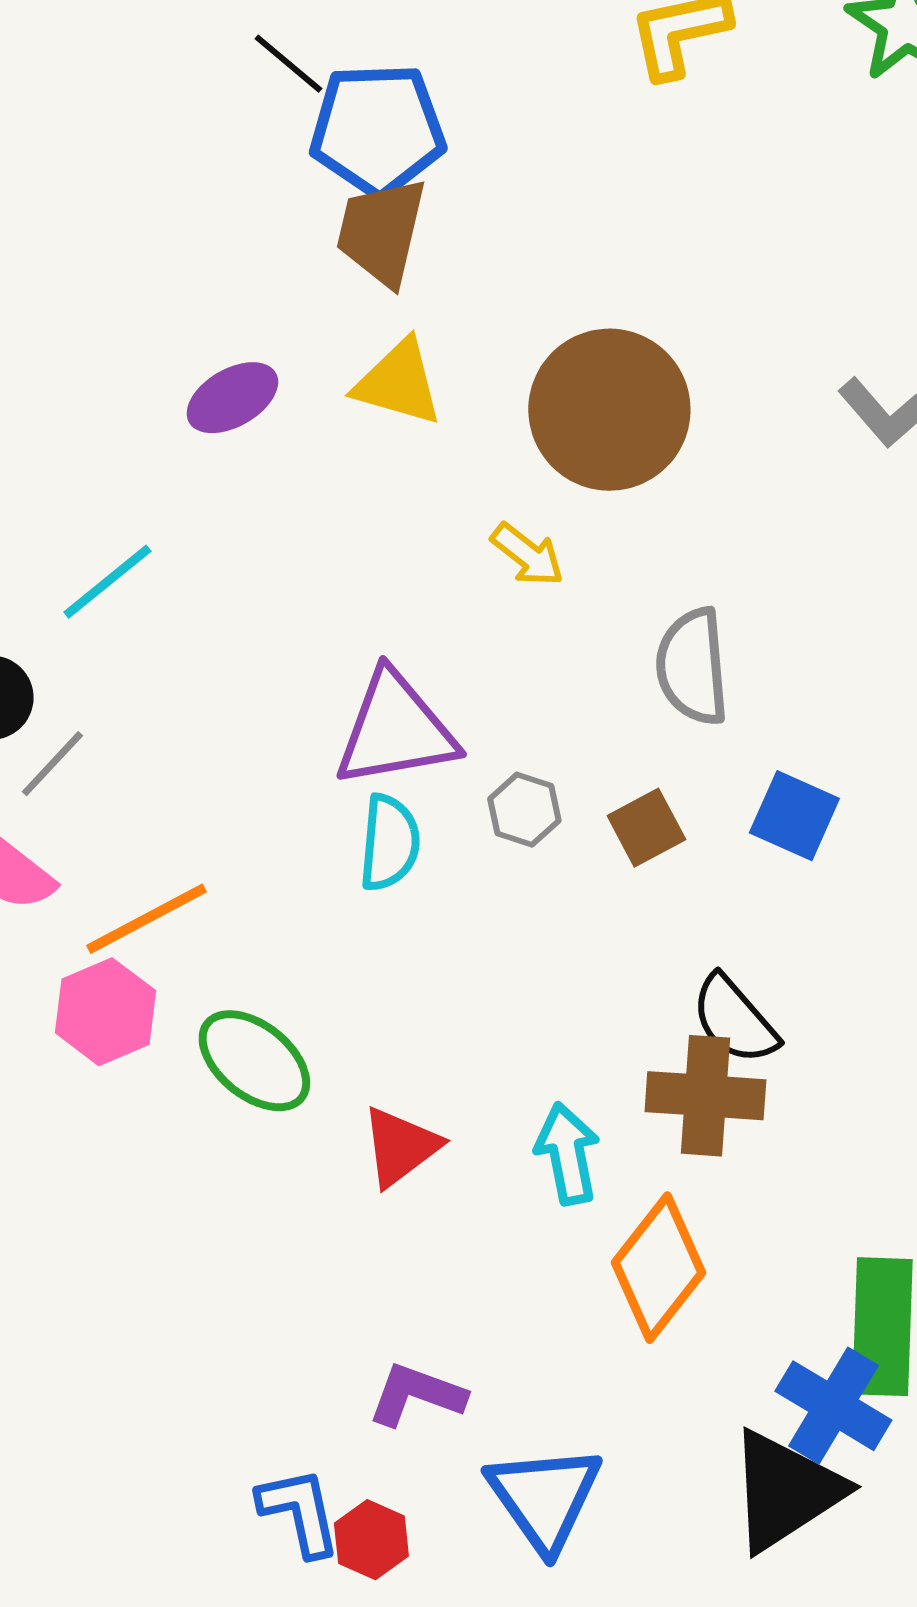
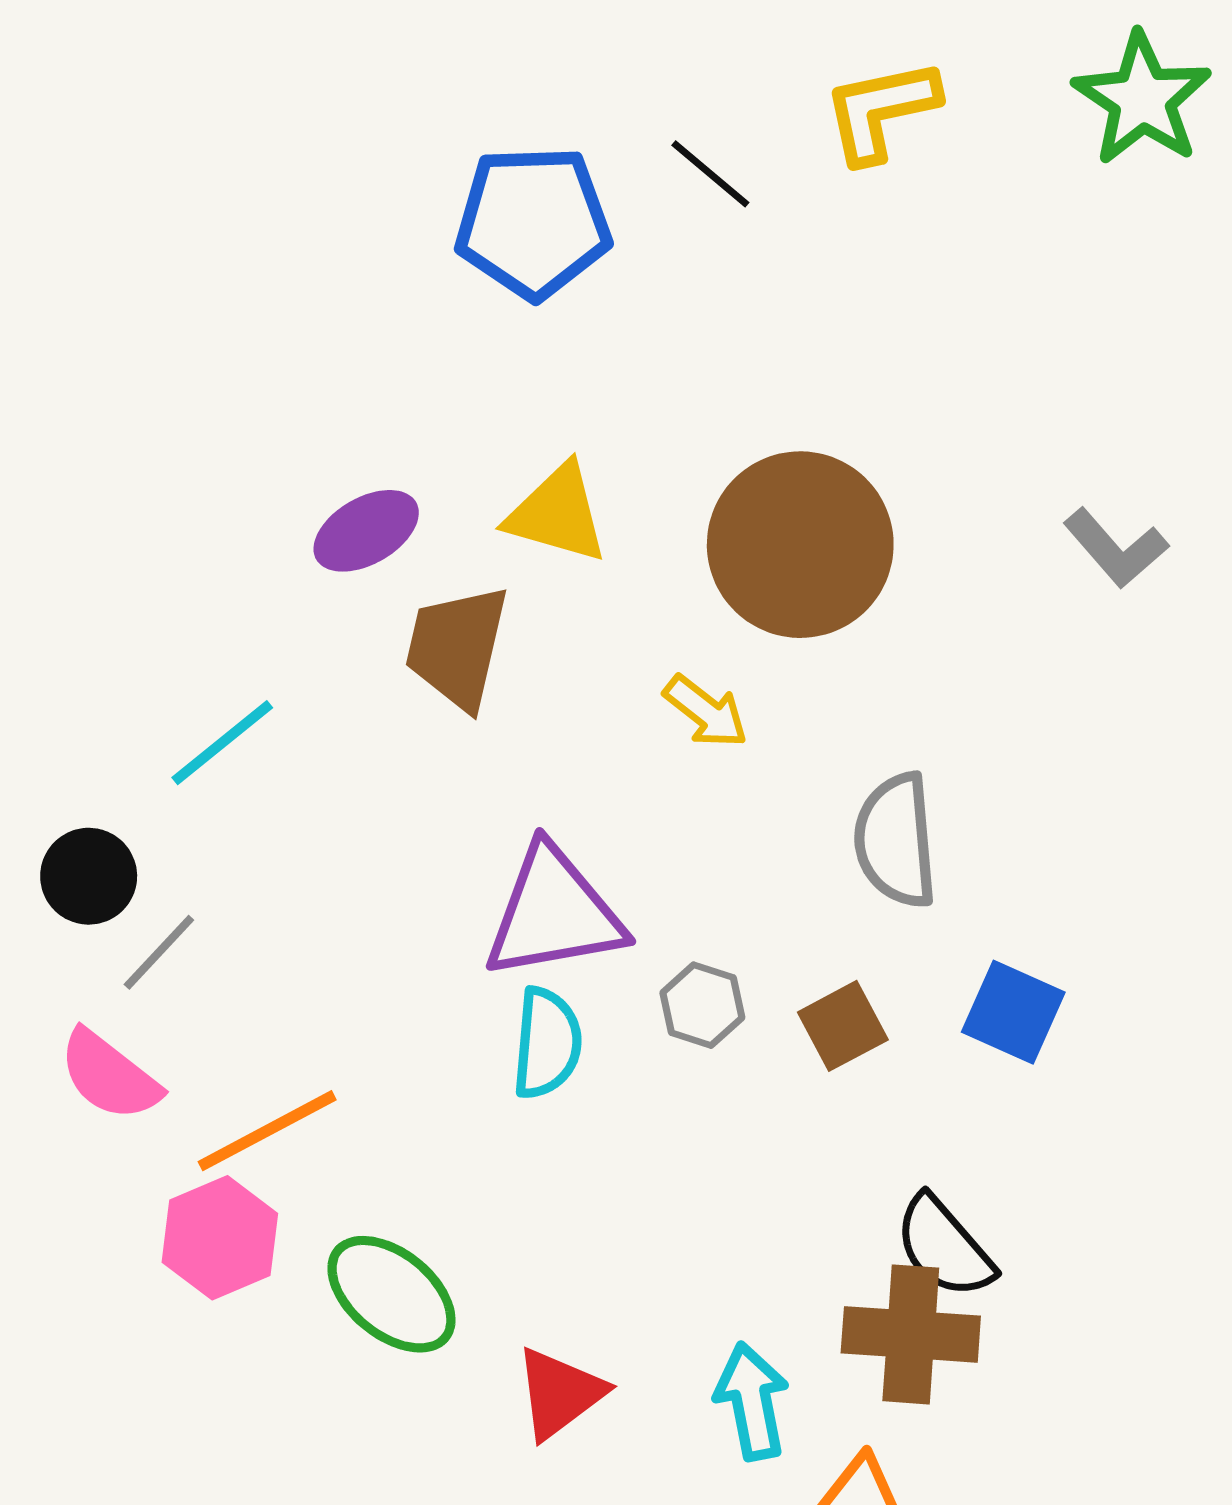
black line: (288, 64) -> (710, 174), moved
brown trapezoid: (381, 232) -> (457, 647), moved

